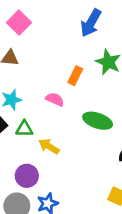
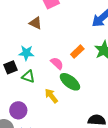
green ellipse: (98, 121) -> (70, 82), moved
yellow arrow: (49, 146) -> (51, 96), moved

